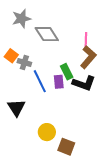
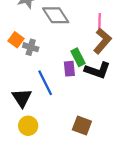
blue line: (40, 81) -> (45, 83), moved
yellow circle: (47, 132) -> (28, 126), moved
brown square: (66, 147) -> (82, 126), moved

